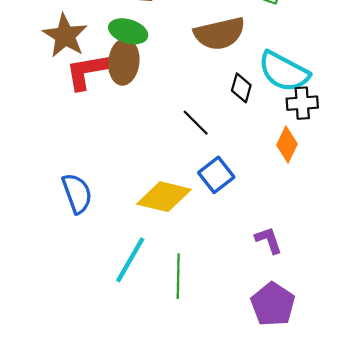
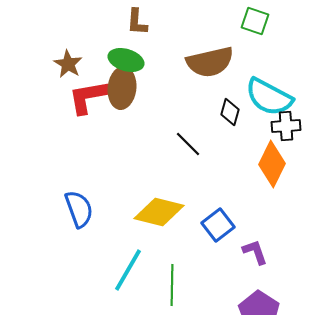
brown star: (65, 36) -> (68, 64), size x0.7
orange diamond: (287, 144) -> (272, 164), size x1.4
blue square: (216, 175) -> (218, 225), moved

